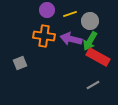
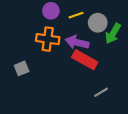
green arrow: (90, 41) -> (113, 34), moved
red rectangle: (98, 57) -> (85, 60), moved

